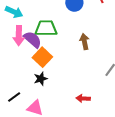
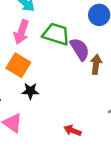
purple semicircle: (33, 39) -> (80, 49), moved
orange square: (42, 57) -> (18, 65), moved, turned -30

